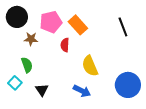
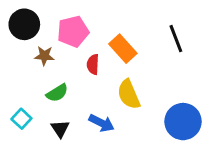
orange rectangle: (78, 25) -> (123, 49), moved
green semicircle: (27, 65) -> (57, 93), moved, turned 77
blue arrow: (82, 91) -> (102, 123), moved

